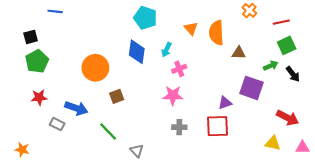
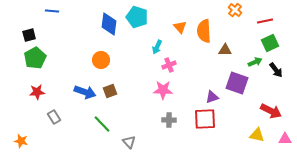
blue diamond: (137, 52) -> (109, 24), moved
orange circle: (95, 68) -> (101, 60), moved, size x0.7
blue arrow: (76, 108) -> (85, 92), moved
gray rectangle: (57, 124) -> (54, 117), turned 32

